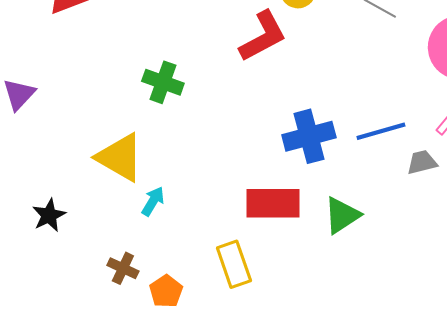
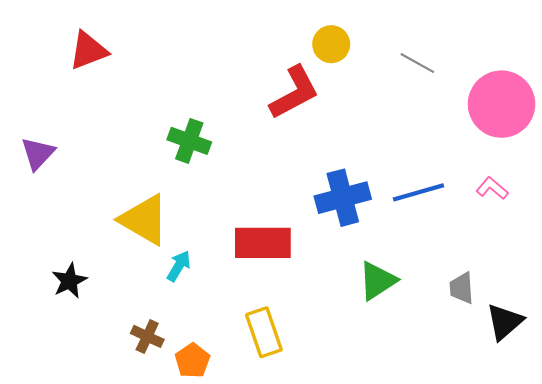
gray trapezoid: (422, 162) -> (462, 288), moved, turned -80
red rectangle: (273, 203) -> (263, 243), moved

